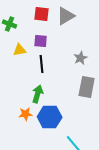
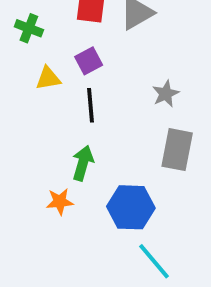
purple square: (41, 41) -> (89, 61), turned -32
blue hexagon: (50, 117) -> (131, 207), moved

